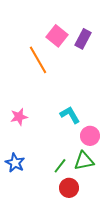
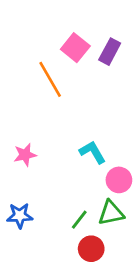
blue star: (15, 163) -> (20, 216), turned -30

